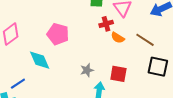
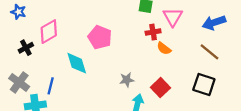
brown line: (145, 40) -> (210, 52), moved
red square: (118, 74) -> (160, 88), turned 30
blue line: (18, 84) -> (51, 86), turned -49

